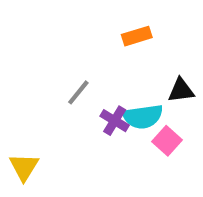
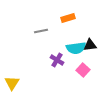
gray line: (78, 92) -> (41, 31), moved, turned 40
cyan semicircle: (143, 117) -> (76, 48), moved

